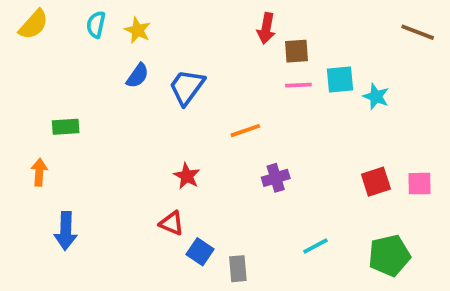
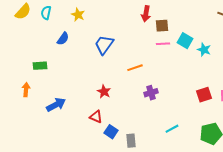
cyan semicircle: (96, 25) -> (46, 13), moved
blue semicircle: (138, 76) -> (63, 39), moved
cyan square: (340, 79) -> (185, 41), turned 35
blue arrow: (66, 231) -> (56, 105), moved, turned -120

